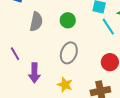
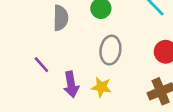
yellow star: (65, 85) -> (101, 87), moved

